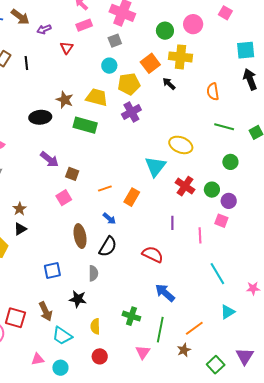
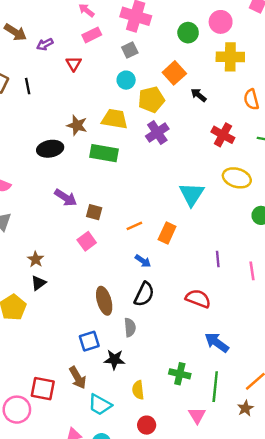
yellow cross: (180, 57) -> (230, 57), moved
yellow ellipse: (181, 145) -> (237, 178), moved
red cross: (185, 186) -> (223, 135), moved
brown ellipse: (80, 236) -> (104, 301), moved
blue square: (52, 271) -> (89, 341), moved

